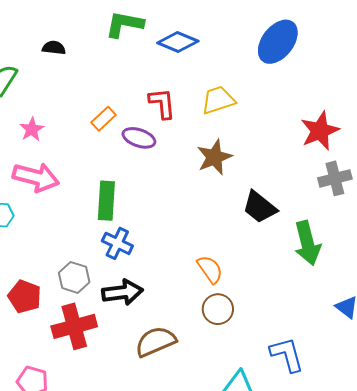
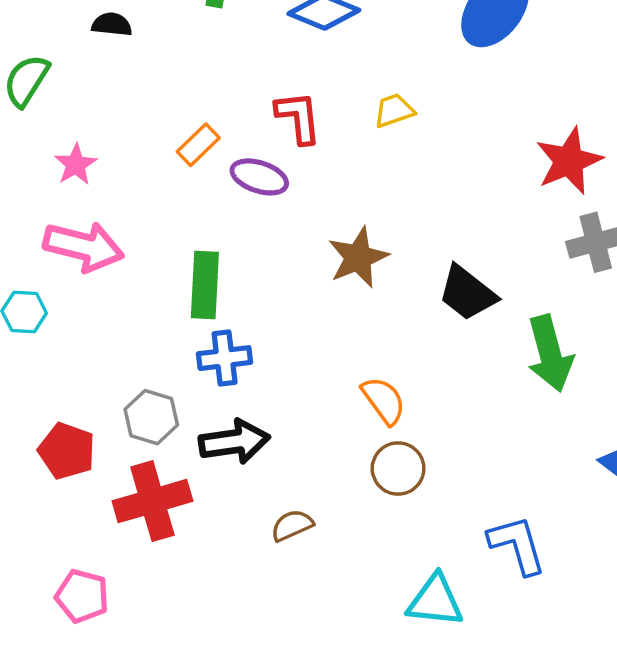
yellow trapezoid: (218, 100) -> (394, 111), size x0.7
brown star: (214, 157) -> (358, 257), moved
blue cross: (117, 243) -> (225, 358), turned -32
brown semicircle: (156, 342) -> (292, 525), size x0.6

